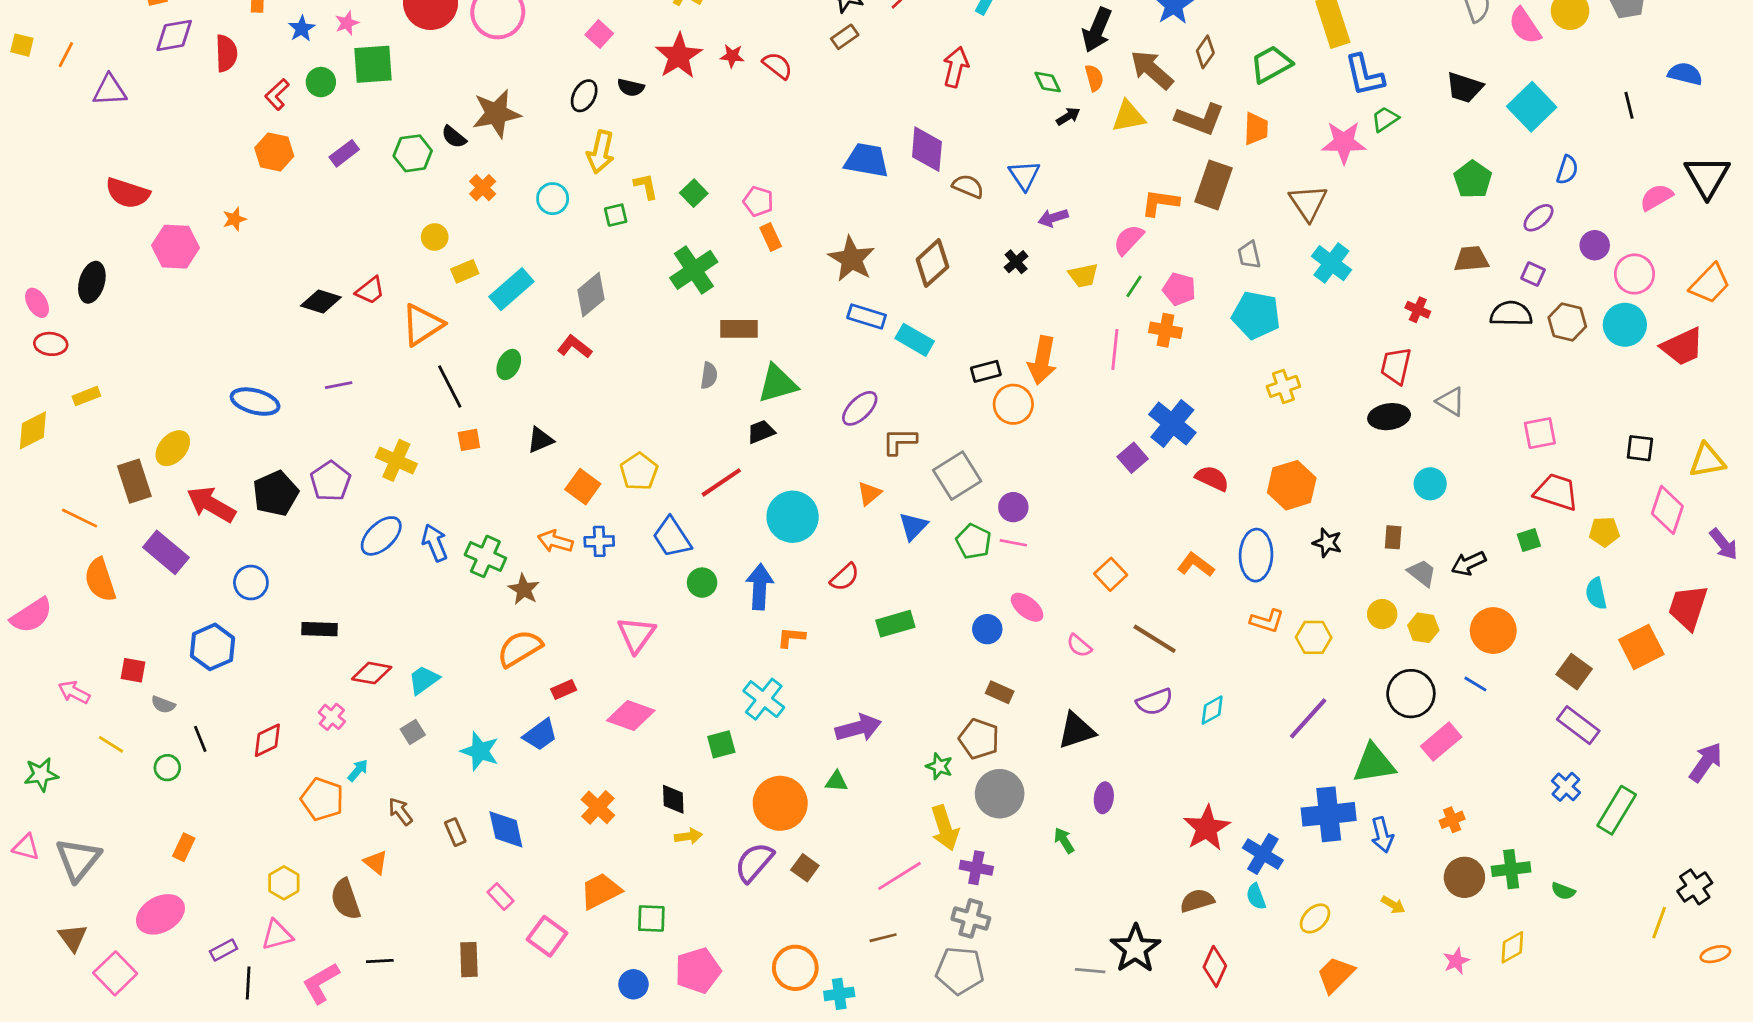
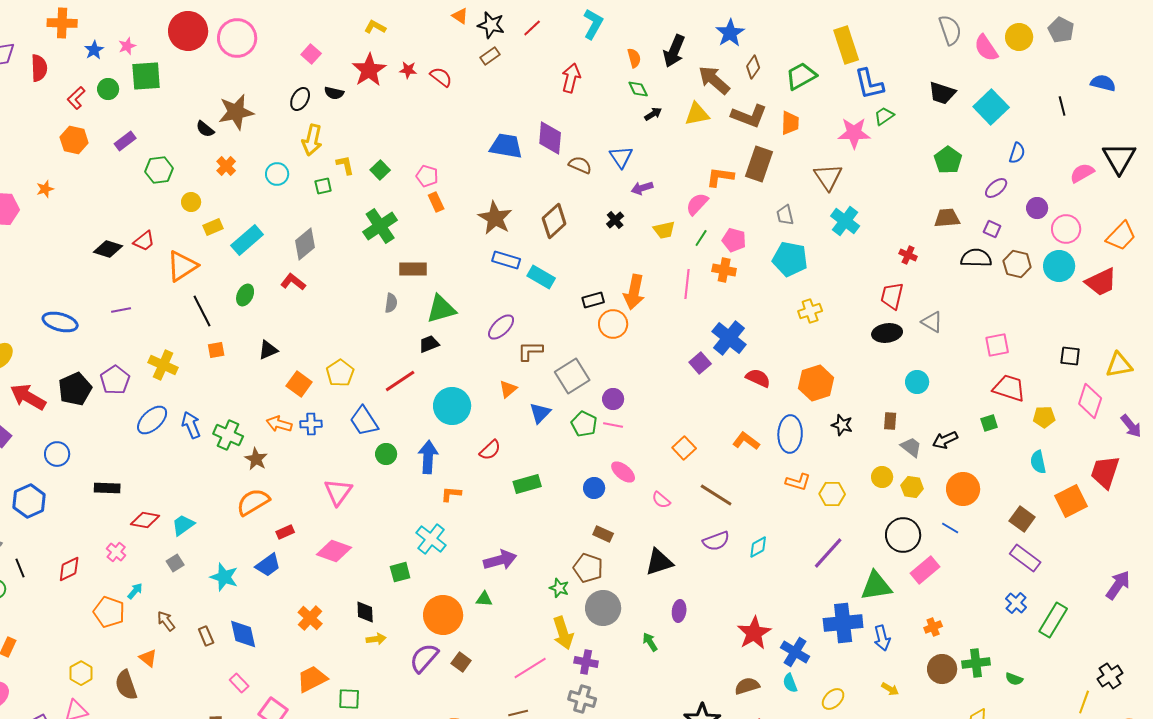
orange semicircle: (1094, 78) -> (634, 58), moved
green hexagon: (413, 153) -> (159, 170), moved

